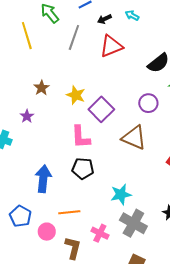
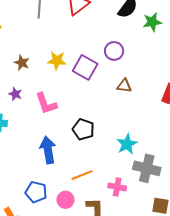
purple circle: (148, 103) -> (114, 51), moved
pink L-shape: (81, 137) -> (46, 104), moved
brown triangle: (134, 138) -> (124, 86), size x0.6
black pentagon: (83, 169) -> (83, 129), turned 30

